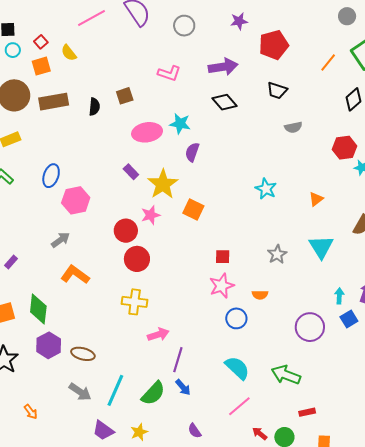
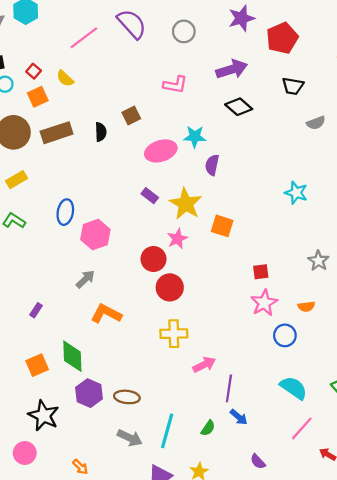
purple star: (239, 21) -> (241, 18), size x1.4
green semicircle: (153, 393) -> (208, 428), size x0.6

